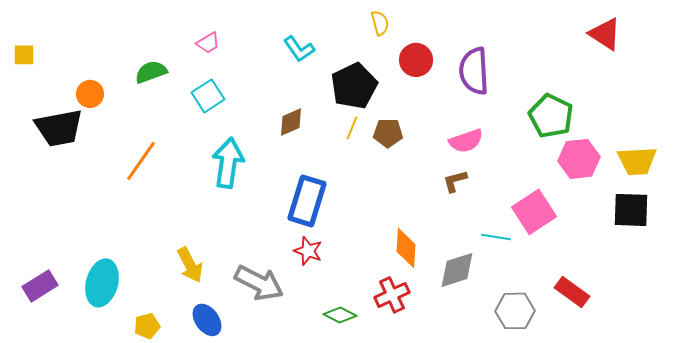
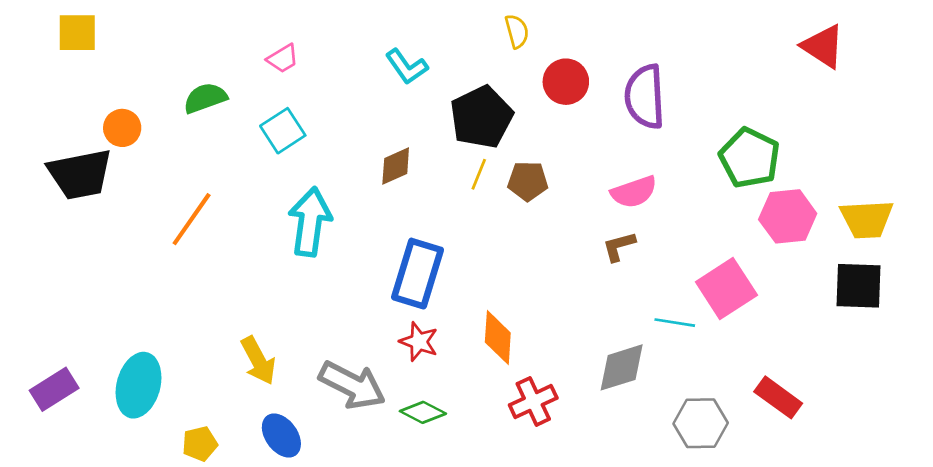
yellow square: (24, 55) -> (77, 33), moved, size x1.4
orange diamond: (406, 248) -> (498, 338), moved
green diamond: (340, 315) -> (423, 412), moved

